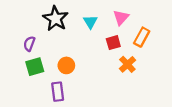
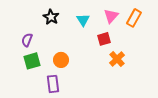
black star: (55, 19) -> (51, 17), size x0.7
orange rectangle: (142, 37) -> (134, 18), moved

